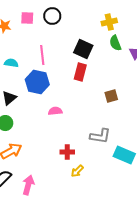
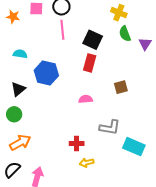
yellow cross: (109, 22) -> (119, 13), turned 35
pink line: (42, 55) -> (62, 30), moved
pink semicircle: (55, 111) -> (86, 99), moved
yellow arrow: (77, 171) -> (87, 163), turned 32

